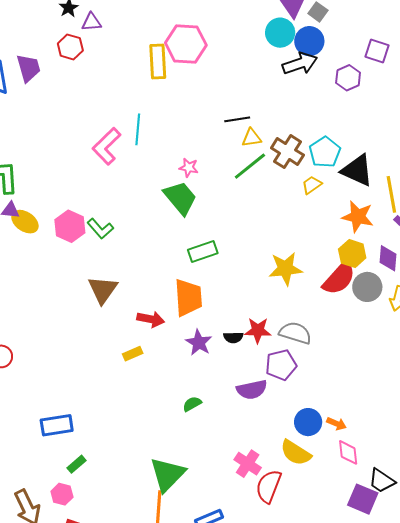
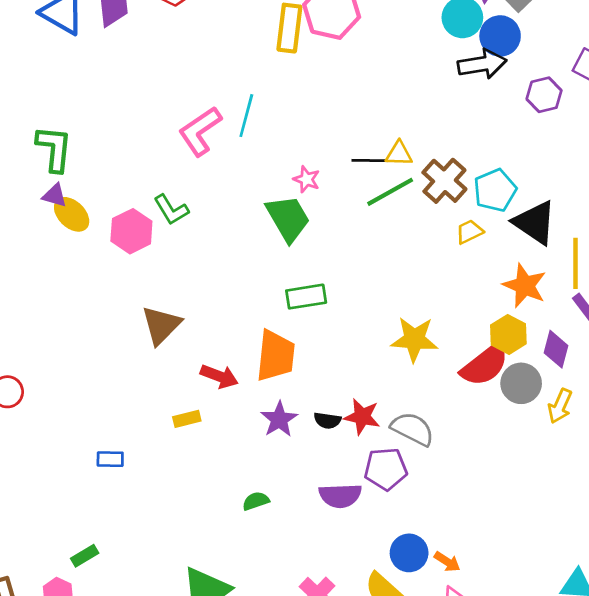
black line: (237, 119) -> (370, 160), moved
green L-shape: (100, 229) -> (171, 210), moved
blue rectangle: (57, 425) -> (110, 459), moved, size x0.6

